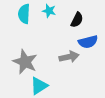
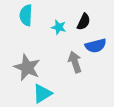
cyan star: (49, 11) -> (59, 27), moved
gray arrow: (69, 57) -> (75, 62), turned -96

